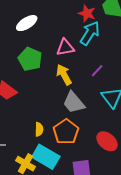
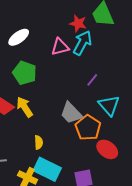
pink triangle: (65, 47) -> (60, 47), moved
yellow arrow: (64, 75) -> (25, 107), moved
orange pentagon: (66, 132) -> (88, 128), moved

